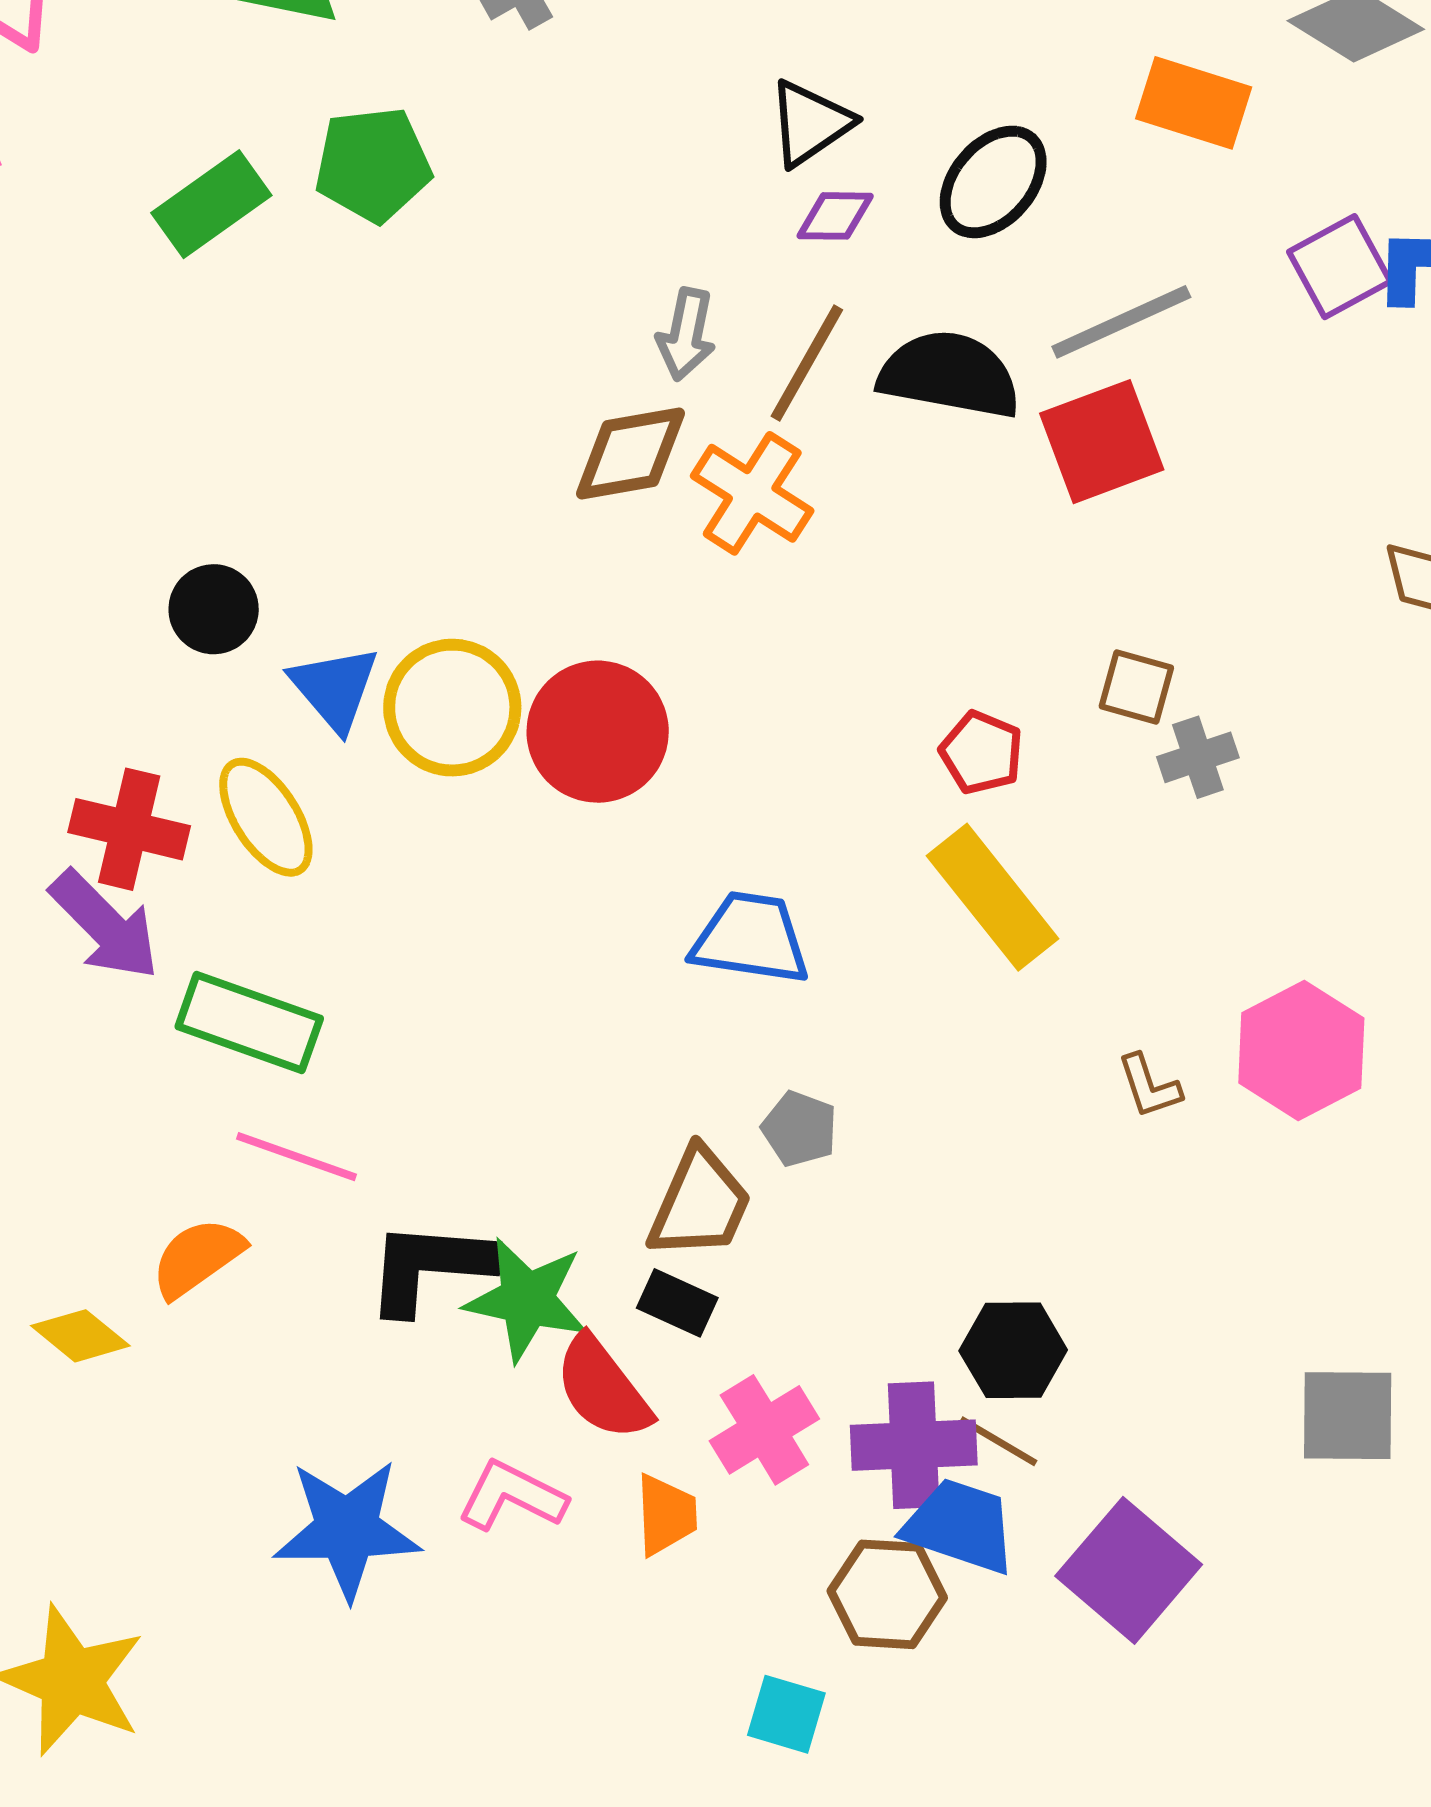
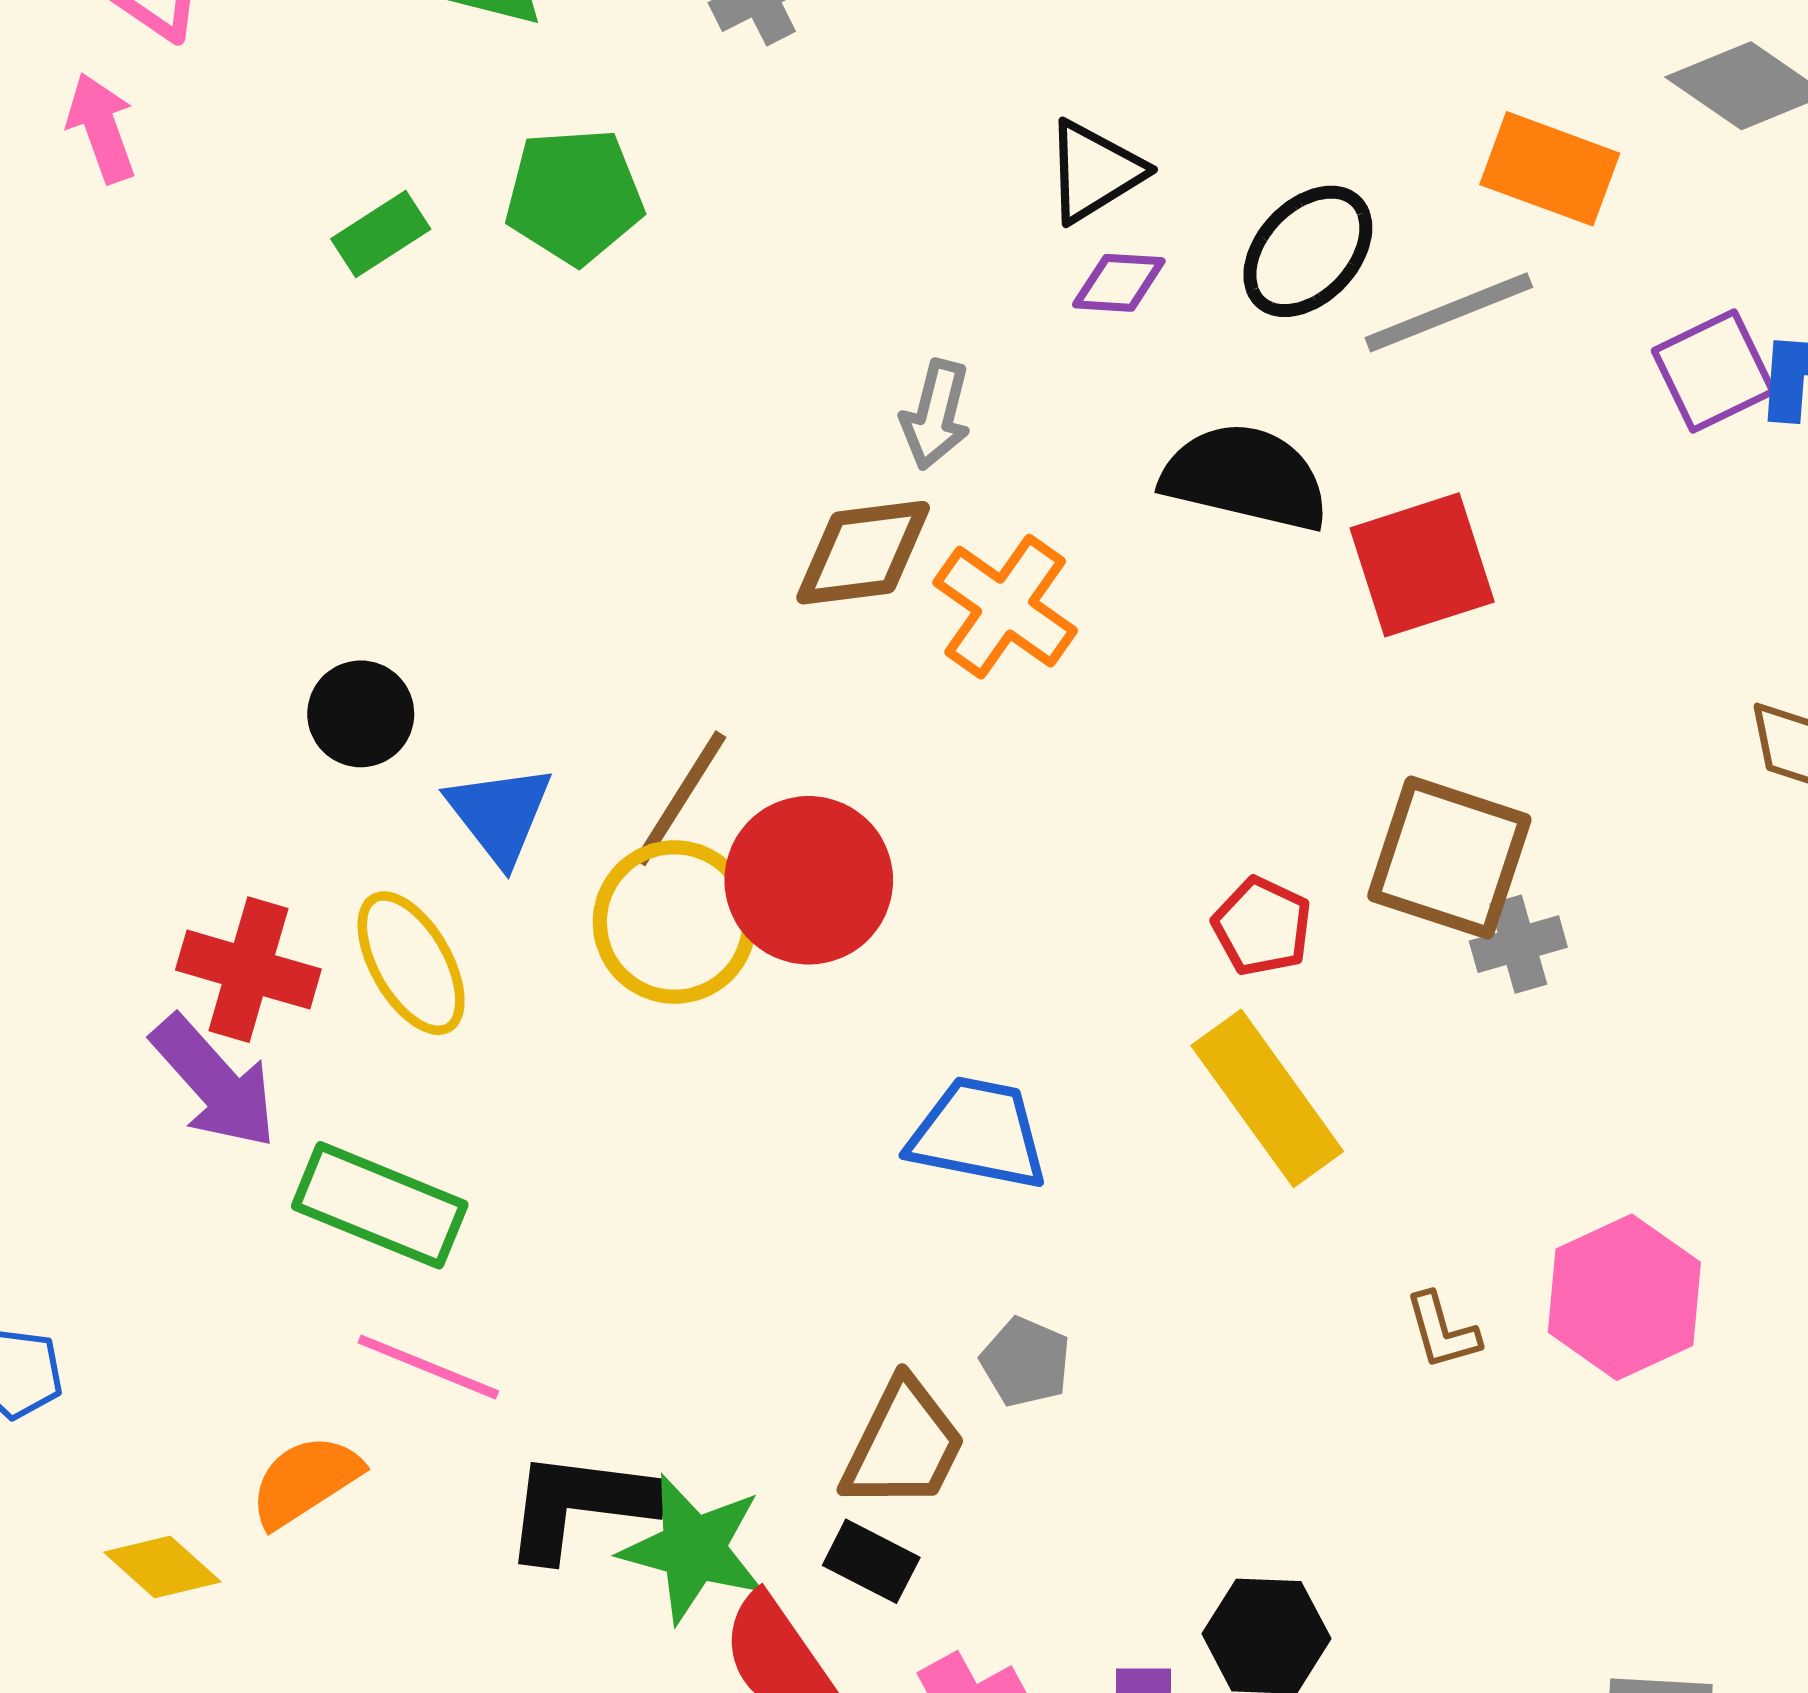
green rectangle: (211, 204) -> (381, 234), size x0.7
gray line: (1121, 322) -> (1449, 312), moved
brown line: (807, 363) -> (680, 798), moved
brown square: (1136, 687) -> (1449, 858), size x1.8
yellow circle: (452, 708) -> (675, 922), moved

